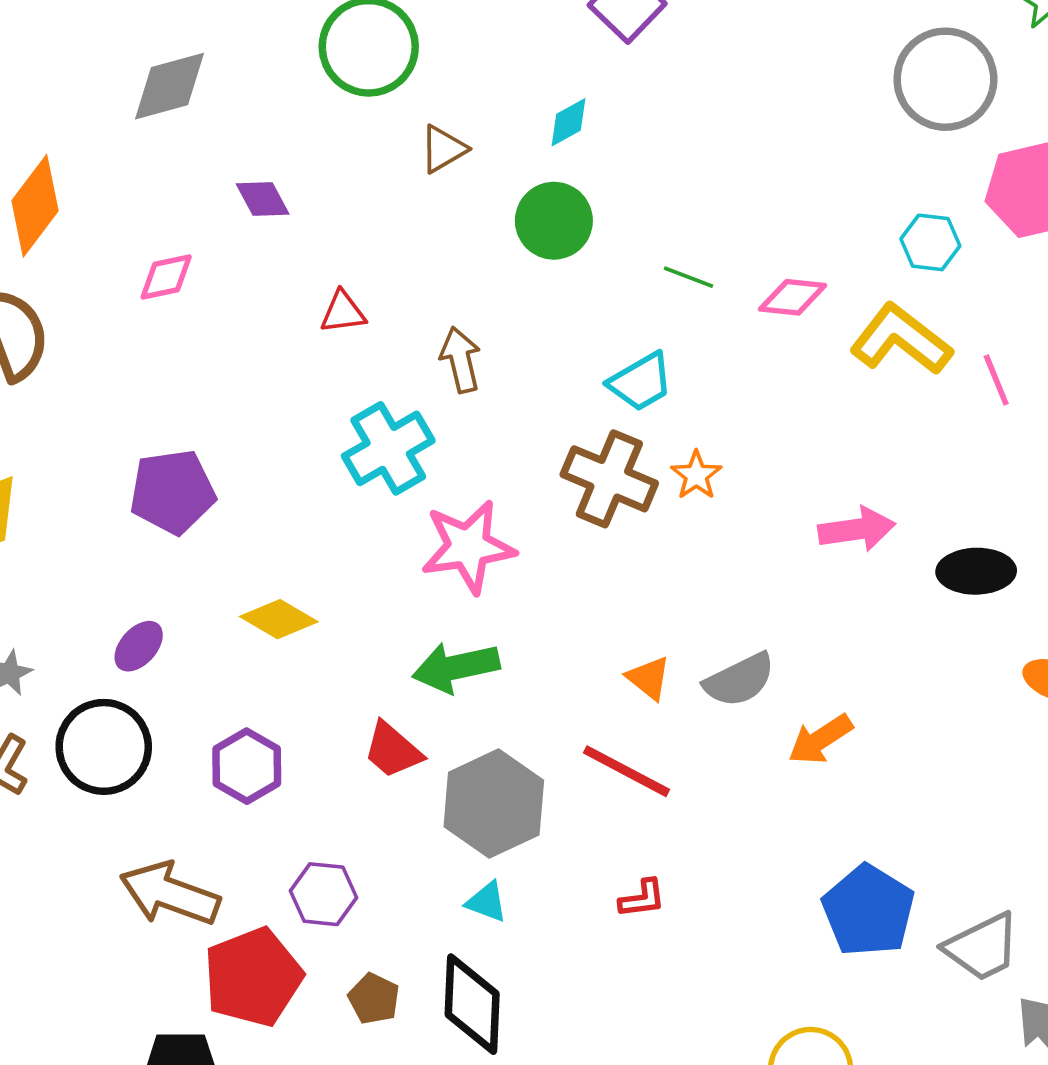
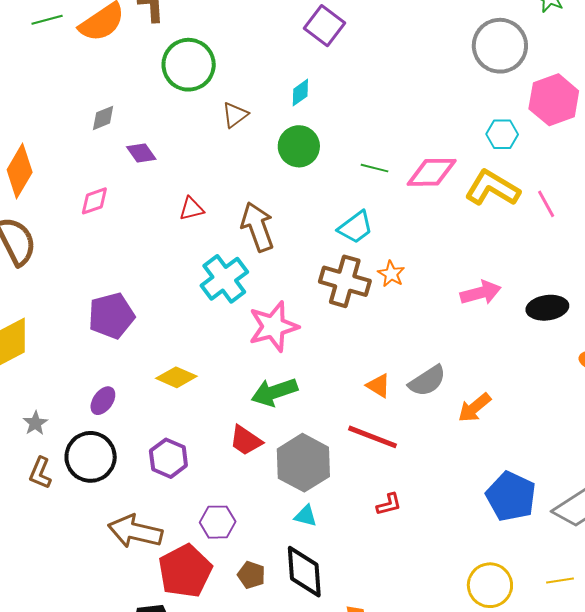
gray diamond: (170, 86) -> (103, 118), moved, size x0.6
pink diamond: (793, 297) -> (432, 172), size x1.4
brown arrow: (460, 360) -> (257, 227), size x1.4

